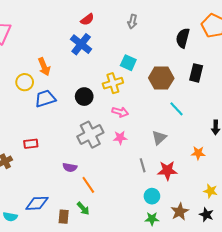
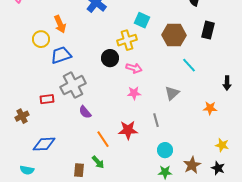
black circle: (84, 97) -> (110, 58), moved
gray cross: (90, 135) -> (73, 85), moved
purple semicircle: (70, 167) -> (85, 112), moved, turned 40
red star: (167, 170) -> (128, 130), moved
blue diamond: (37, 203) -> (44, 144), moved

